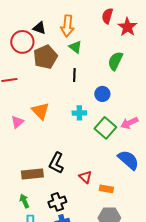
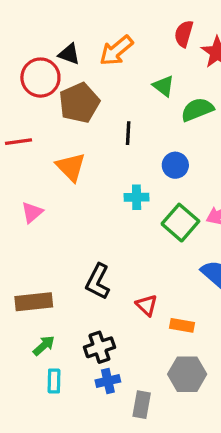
orange arrow: (67, 26) -> (116, 51), turned 45
green triangle: (75, 47) -> (164, 86), moved
green semicircle: (115, 61) -> (197, 110), turned 42
orange triangle: (40, 111) -> (71, 167), moved
brown rectangle: (32, 174) -> (34, 302), moved
green arrow: (24, 201) -> (44, 346), turned 72

